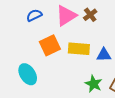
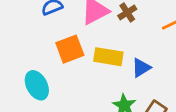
blue triangle: (104, 55) -> (141, 68), turned -35

